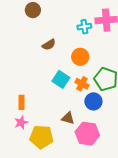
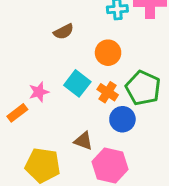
orange rectangle: (21, 102) -> (17, 113), turned 48
pink star: (21, 122) -> (39, 92), moved

